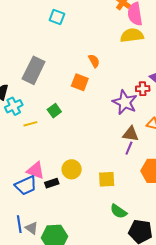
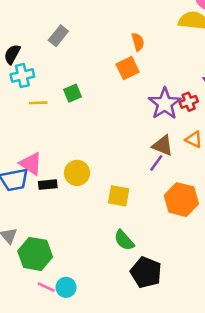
gray rectangle: (34, 70) -> (58, 36), size x0.6
orange square: (80, 82) -> (128, 68), moved, turned 30
red cross: (143, 89) -> (189, 102), moved, turned -32

